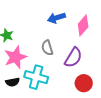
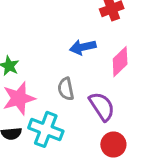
purple semicircle: (73, 58) -> (102, 106), turned -70

